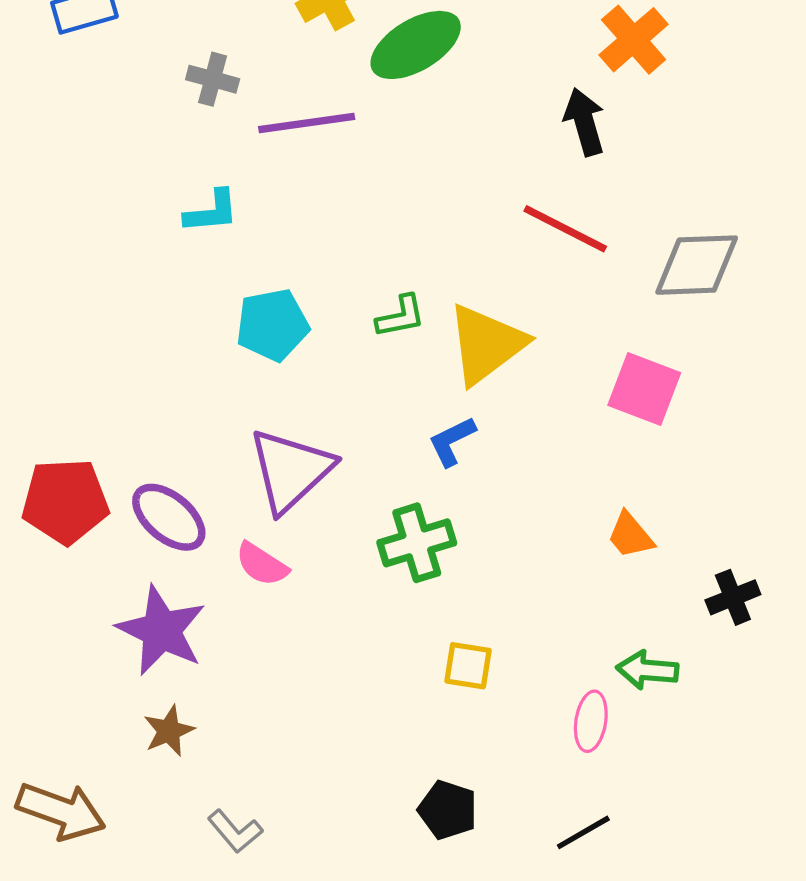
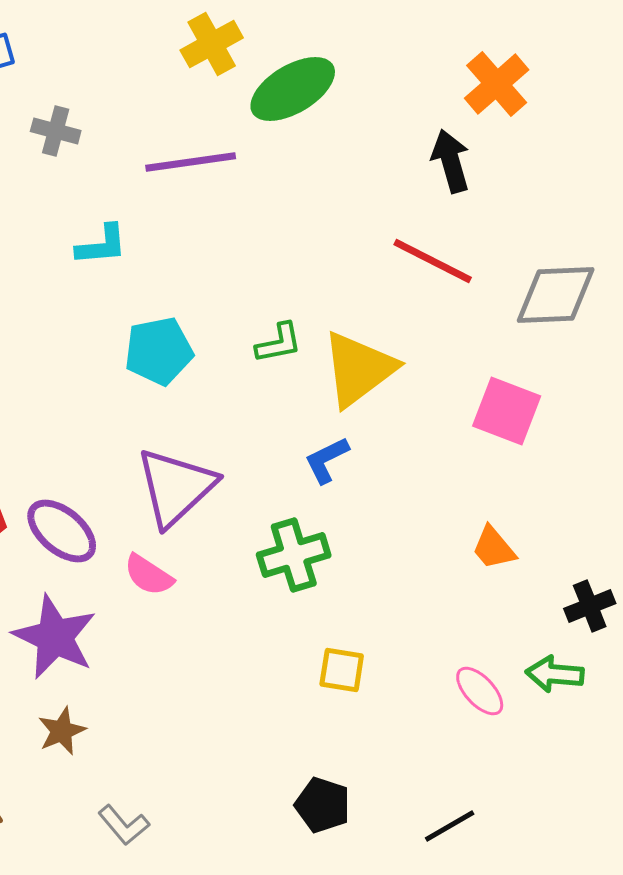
gray cross: (213, 79) -> (56, 131), moved
green arrow: (647, 670) -> (555, 674), moved
pink ellipse: (591, 721) -> (480, 691), moved, turned -52

